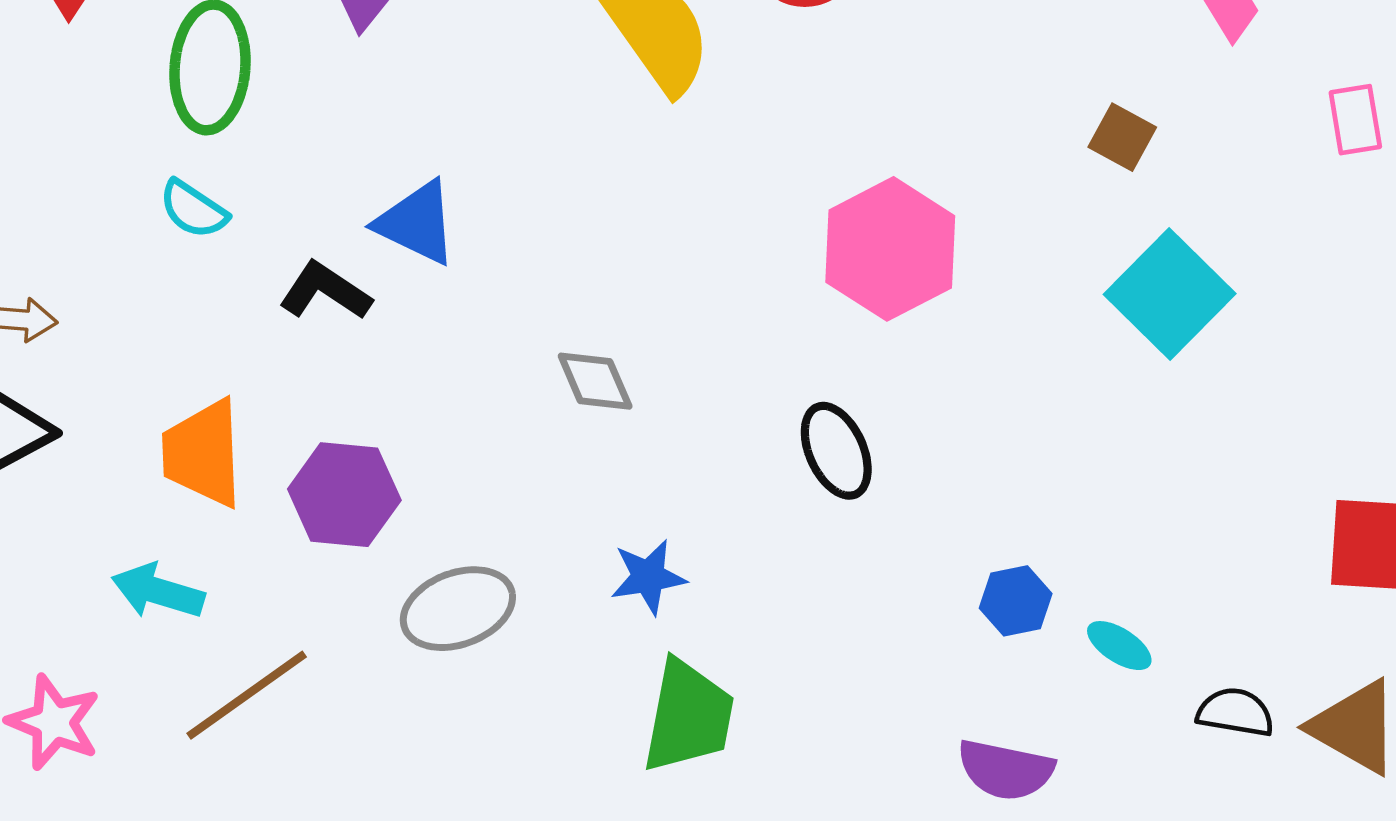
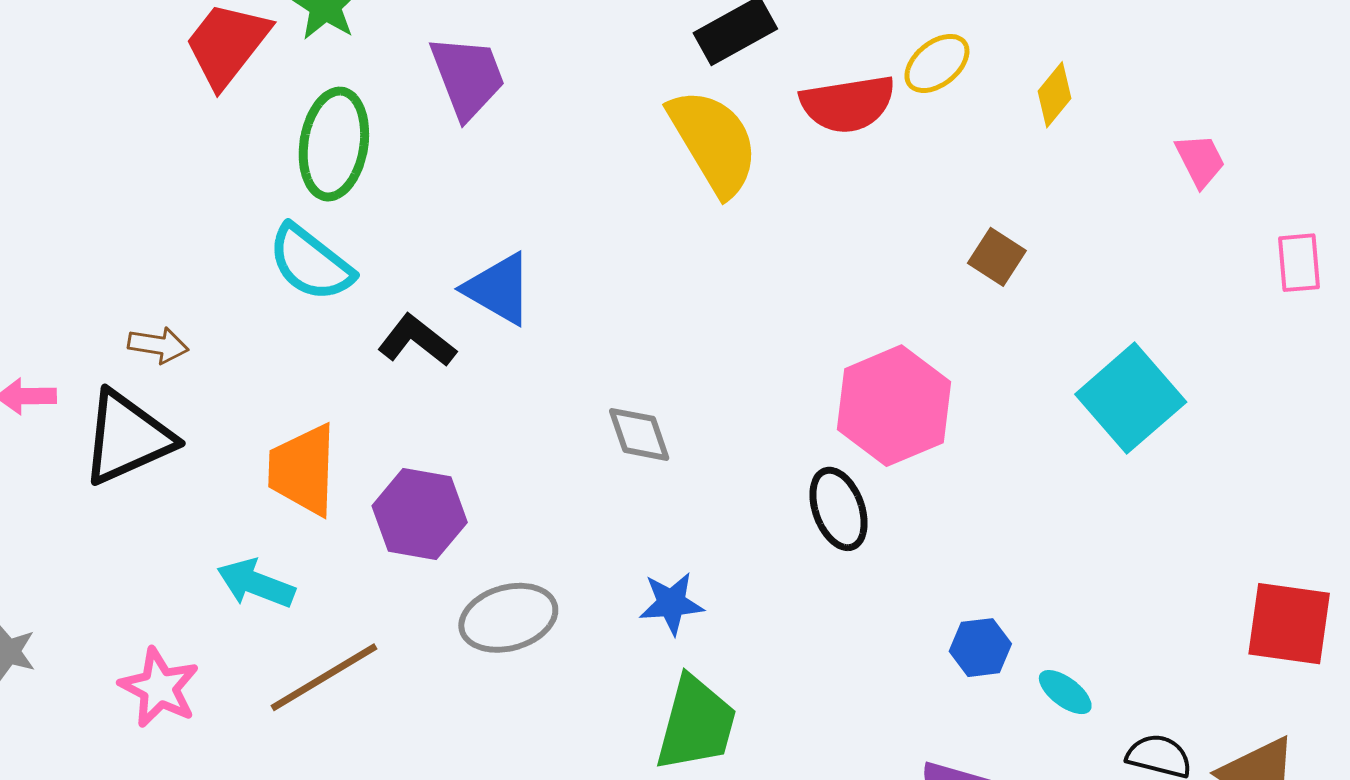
brown square: (1122, 137) -> (997, 257), moved
cyan semicircle: (193, 209) -> (311, 263), size x1.5
pink hexagon: (890, 249) -> (894, 406), moved

